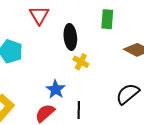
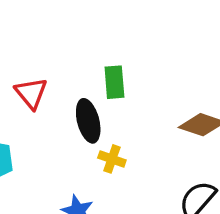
green rectangle: (107, 19) -> (114, 82), moved

